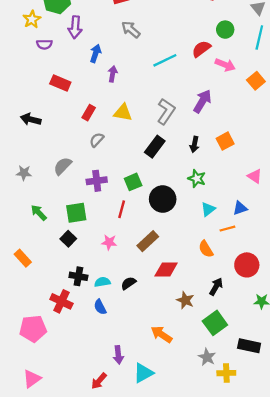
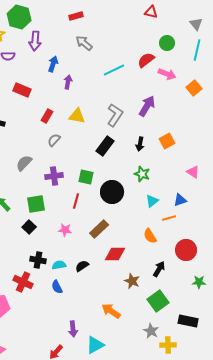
green square: (133, 182) -> (86, 177), turned 35

